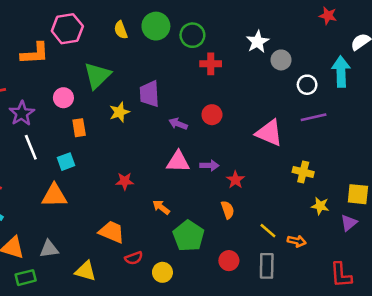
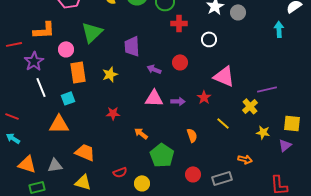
orange L-shape: (35, 53) -> (44, 30), moved
gray circle: (281, 60) -> (238, 12), moved
cyan arrow: (341, 72) -> (279, 29), size x0.7
white circle: (307, 85) -> (209, 39), moved
yellow star: (119, 112) -> (110, 74), moved
purple line: (314, 117) -> (267, 89), moved
orange rectangle: (79, 128) -> (78, 72), size x1.5
yellow cross: (303, 172) -> (250, 106), turned 35
red star: (235, 180) -> (204, 97), moved
yellow line: (268, 231) -> (223, 123), moved
orange trapezoid: (112, 232) -> (85, 152), moved
gray rectangle: (267, 266) -> (222, 178), turned 72

